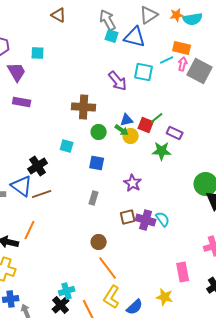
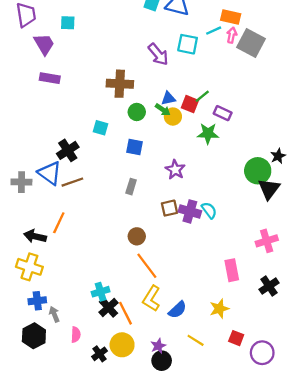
yellow star: (165, 297) -> (219, 309), moved, turned -30
black cross: (61, 305) -> (108, 308), moved

